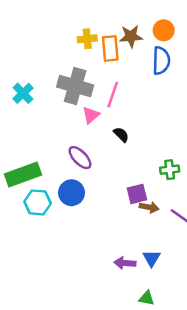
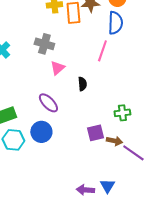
gray cross: (75, 86) -> (44, 44), size x0.7
pink line: (113, 95) -> (102, 51), moved
black semicircle: (121, 135) -> (82, 84), turned 40
brown arrow: (149, 207) -> (114, 141), moved

